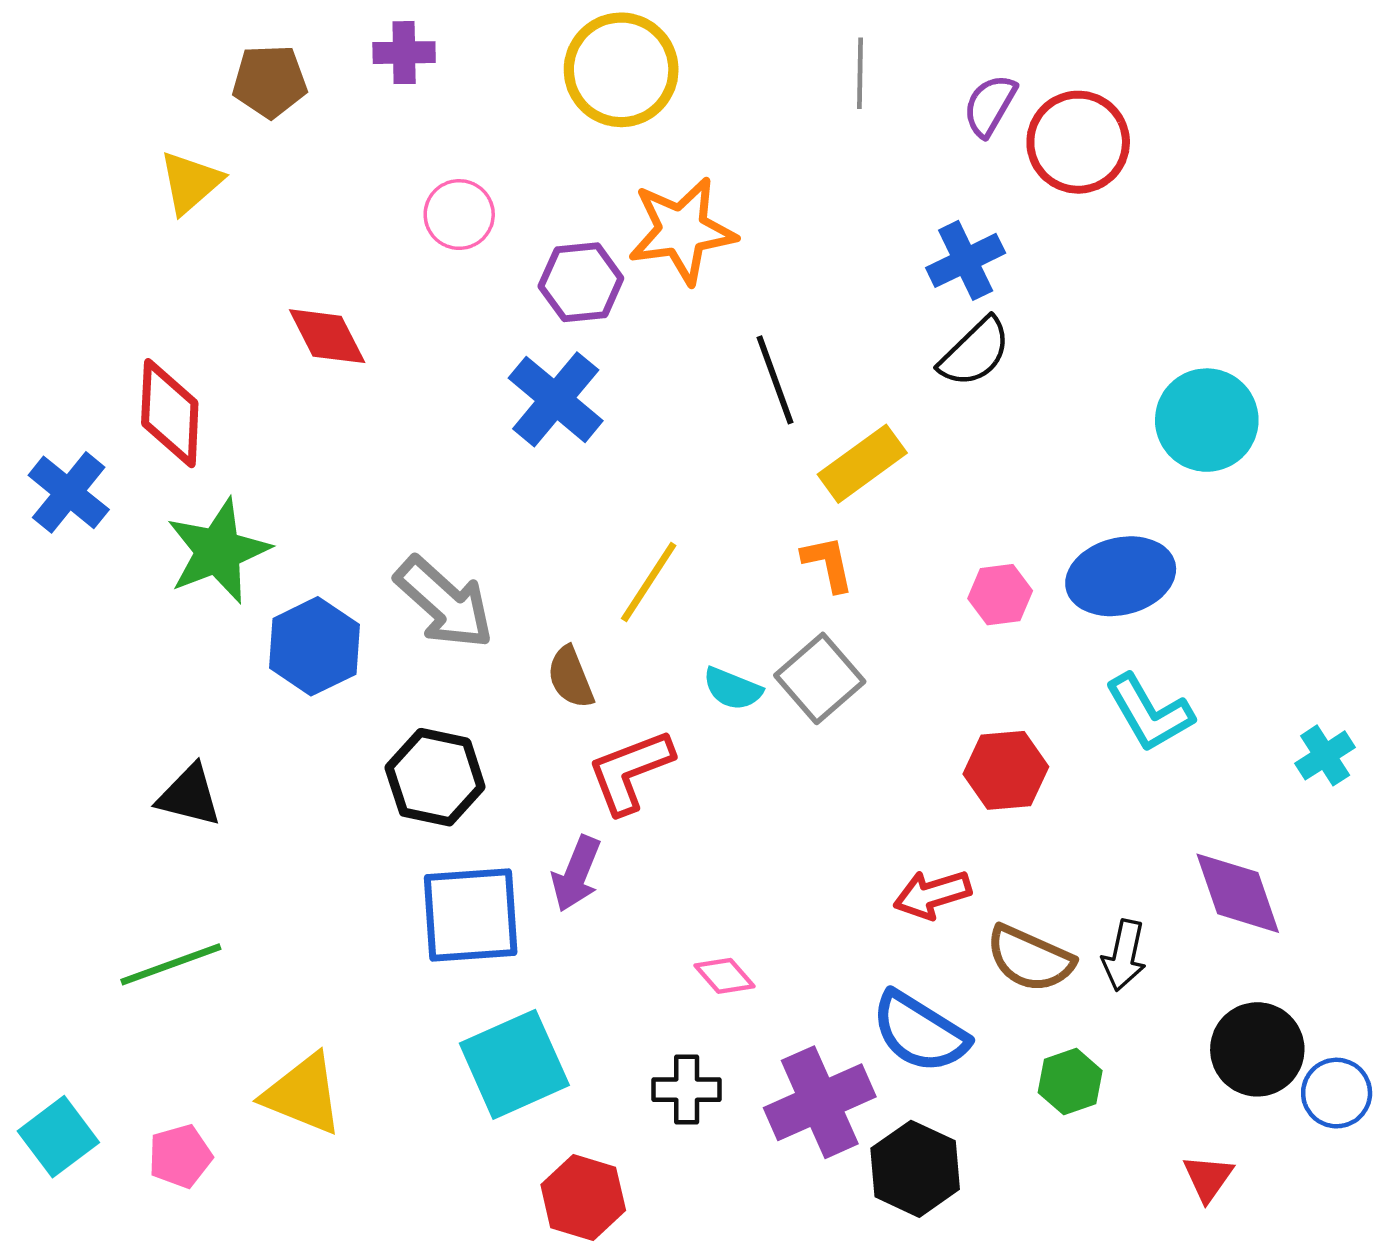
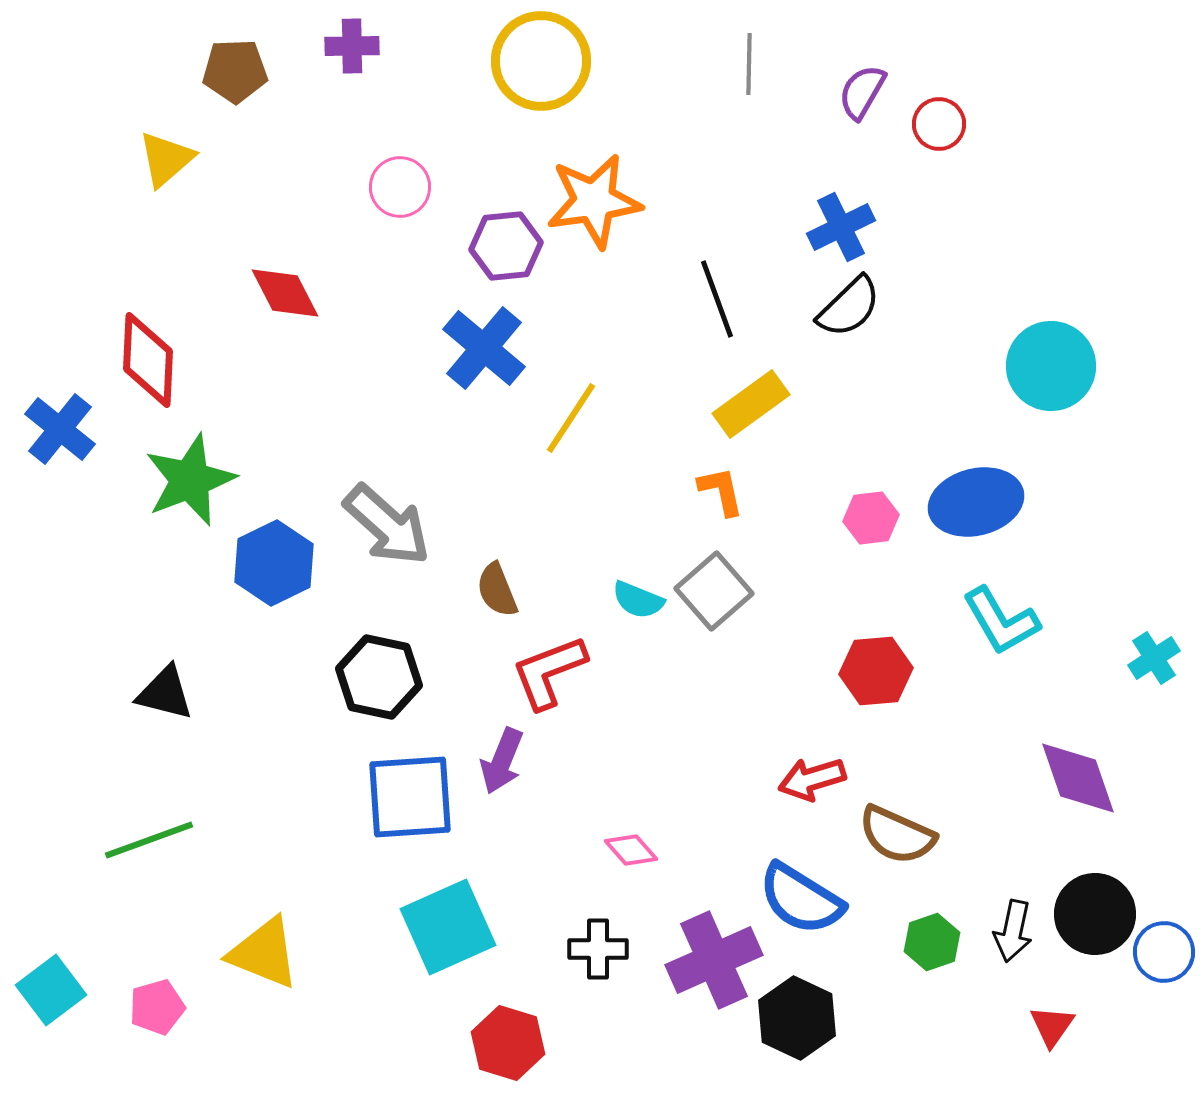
red circle: (1078, 142) -> (939, 124), size x0.6
black line: (775, 380) -> (717, 299), moved
yellow line: (649, 582) -> (571, 418), moved
black arrow: (1124, 955) -> (1013, 931), moved

